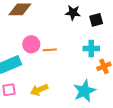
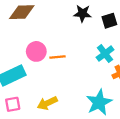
cyan cross: (91, 48) -> (105, 54), turned -35

